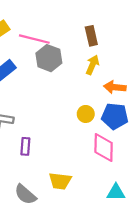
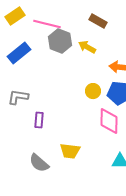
brown rectangle: (91, 36) -> (98, 21), turned -48
yellow arrow: (92, 65) -> (87, 47), moved, turned -84

